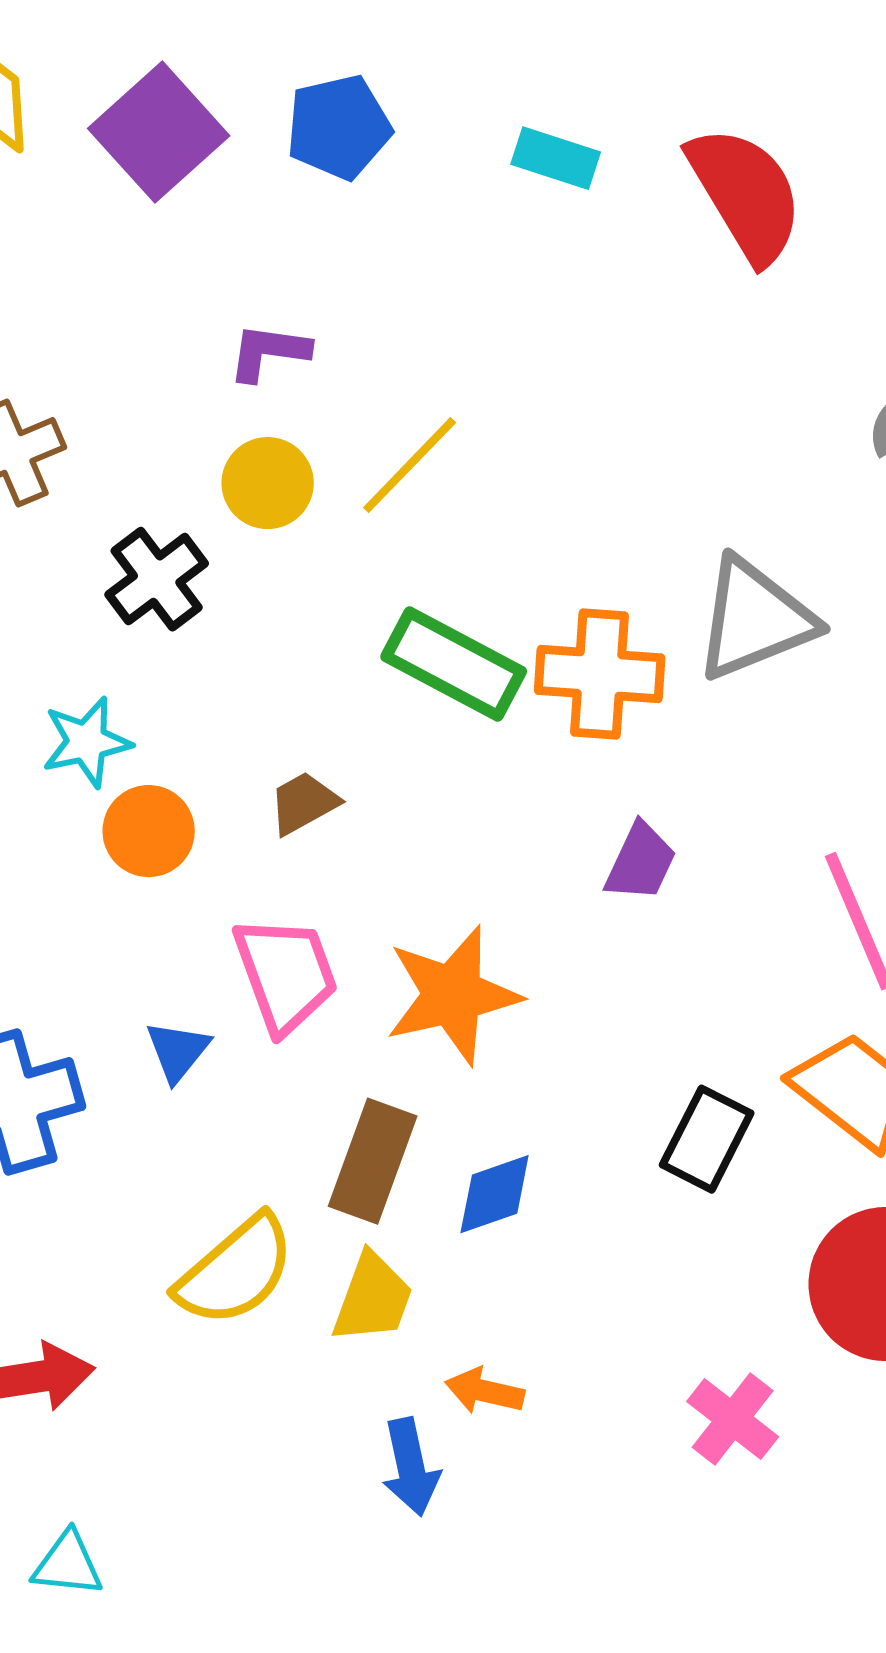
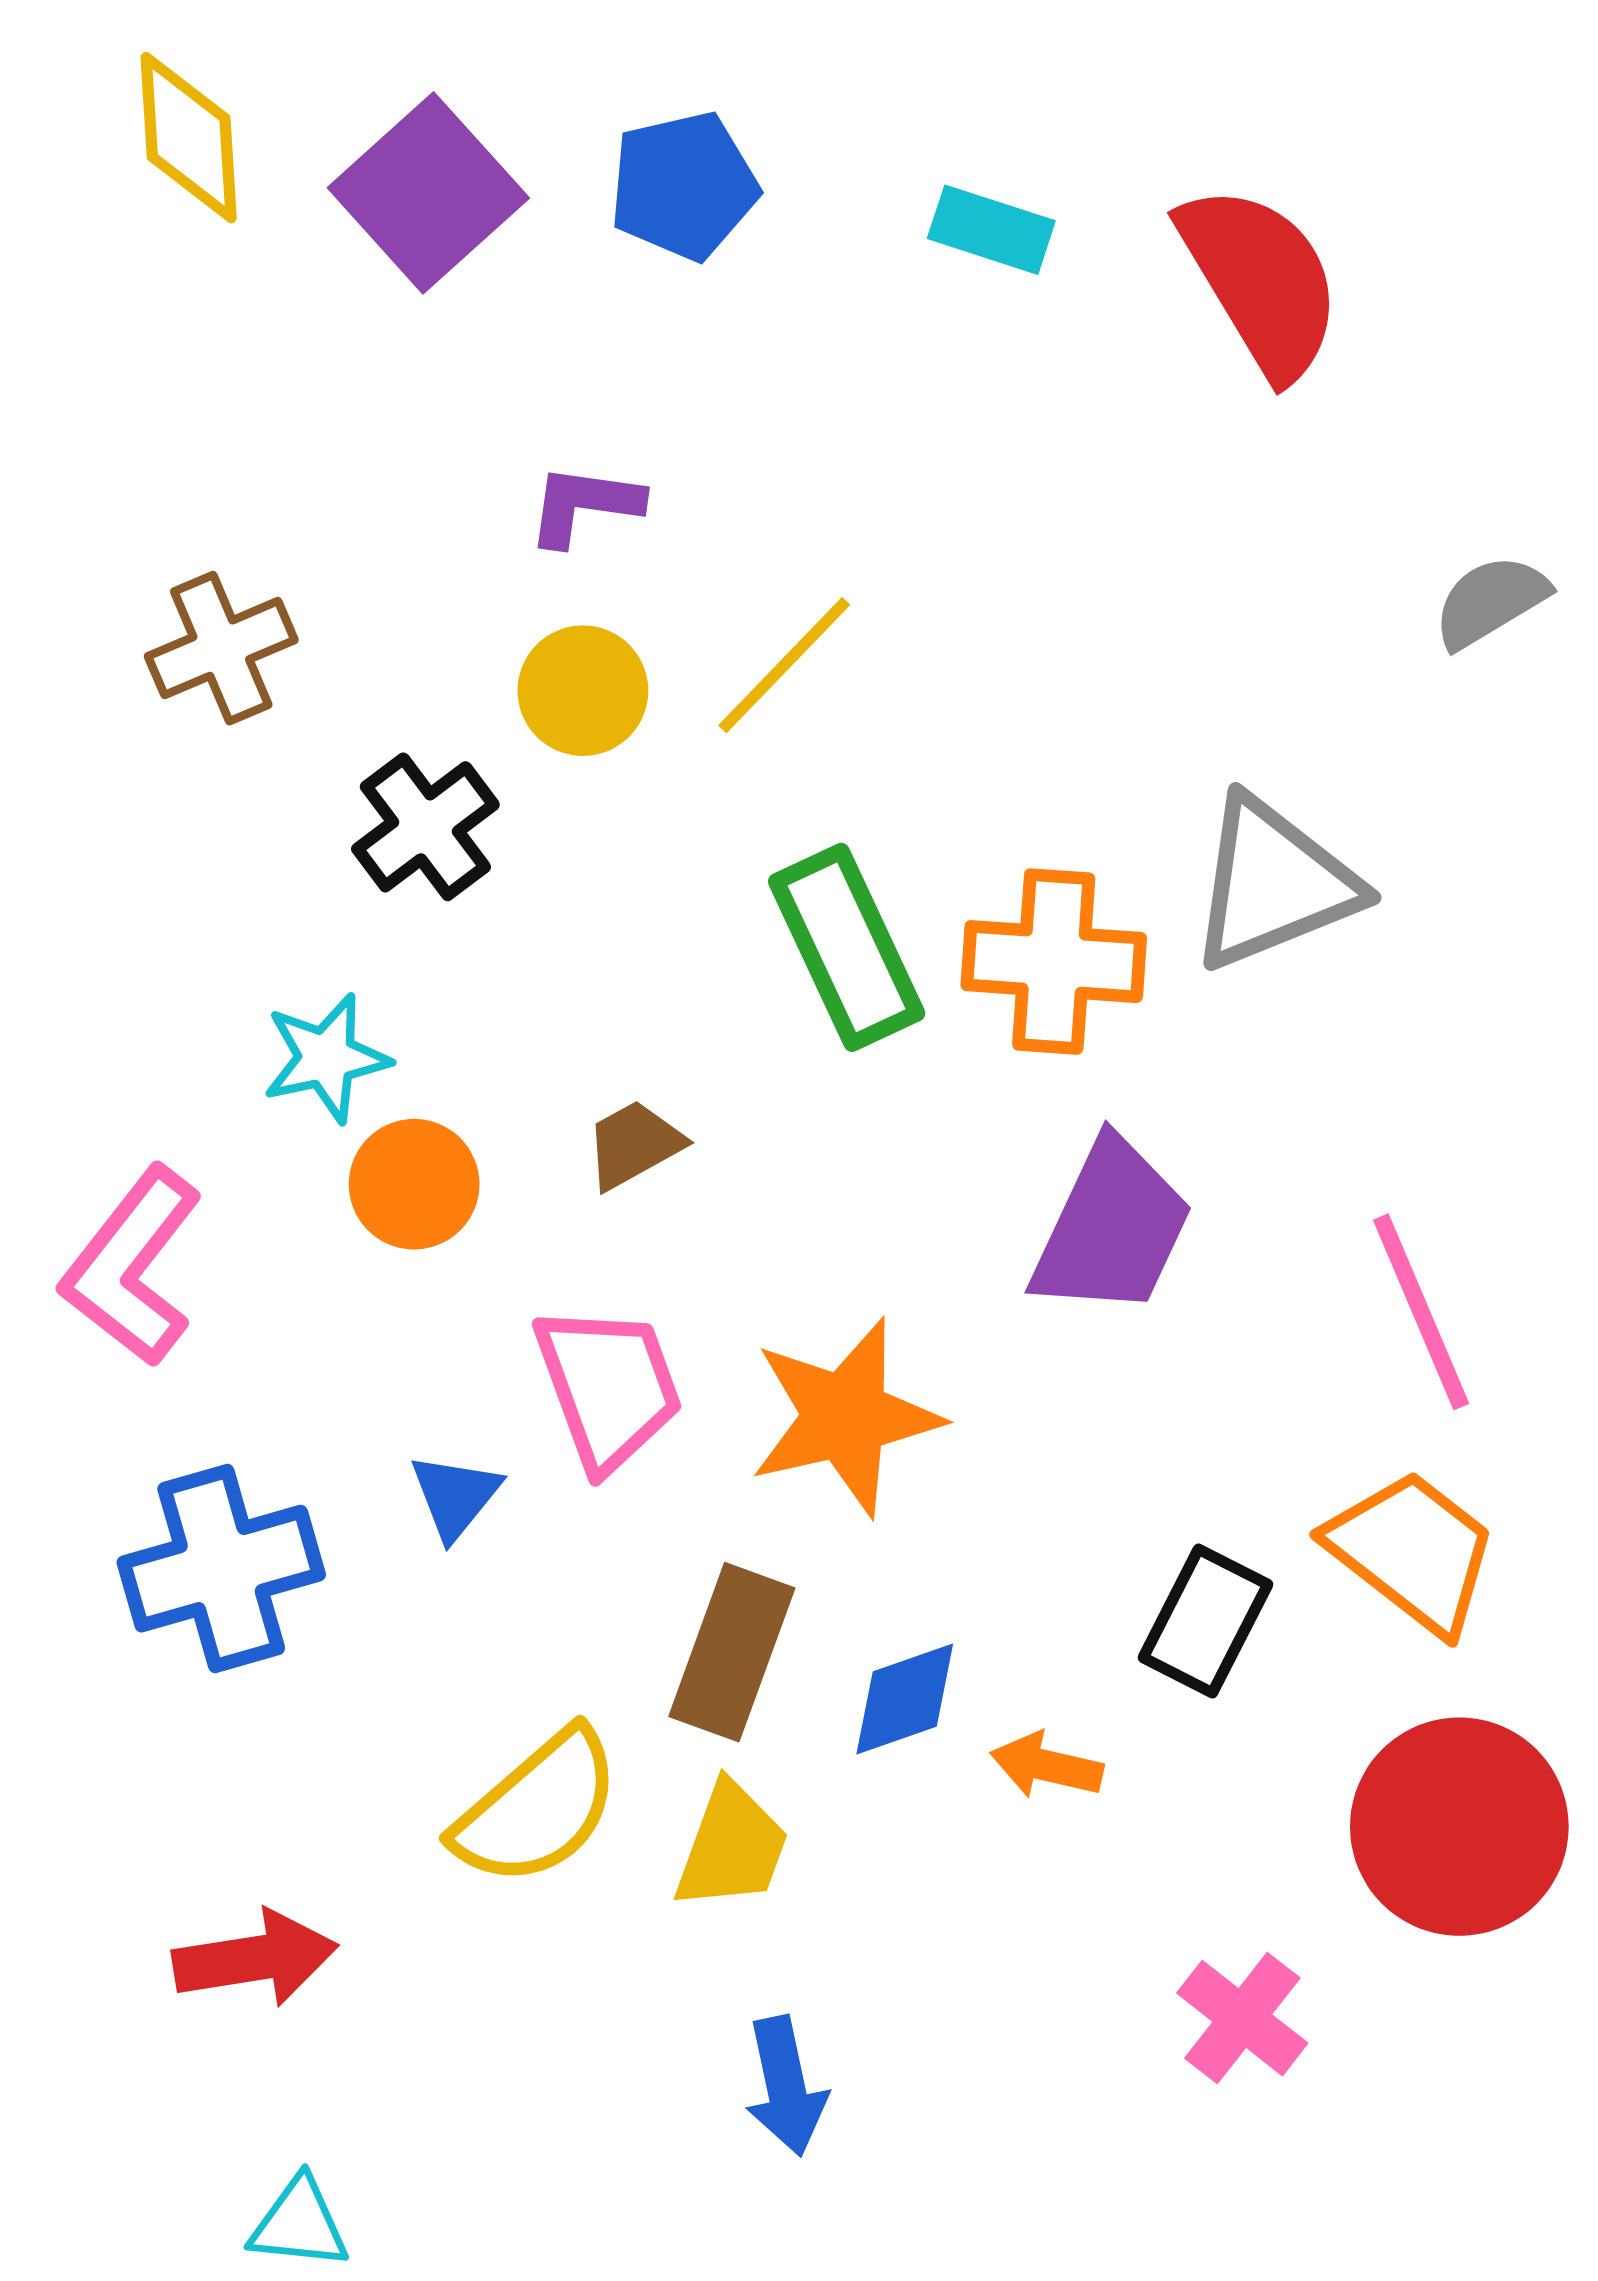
green rectangle: (454, 664) -> (847, 947), turned 37
purple trapezoid: (641, 862) -> (1112, 1228), size x1.6
orange arrow: (485, 1391) -> (1047, 1766), moved

